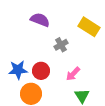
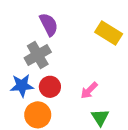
purple semicircle: (40, 20) -> (49, 24), turned 42
gray cross: (61, 45) -> (38, 55), moved, size x1.5

